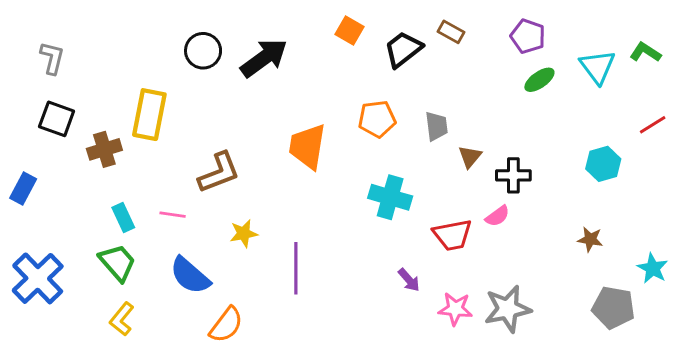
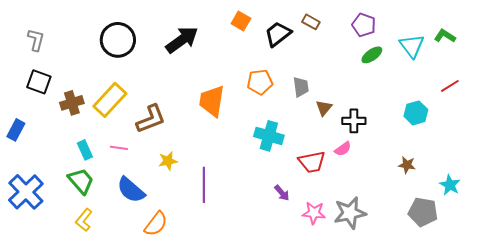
black circle: (203, 51) -> (118, 40), moved, size x1.4
yellow rectangle: (149, 115) -> (110, 100), moved, turned 32

